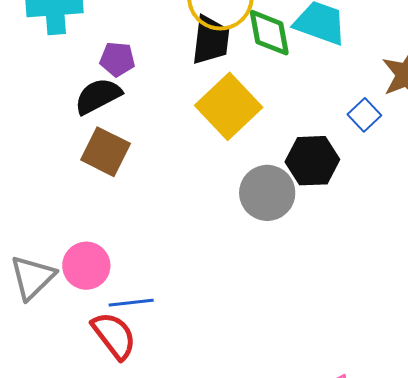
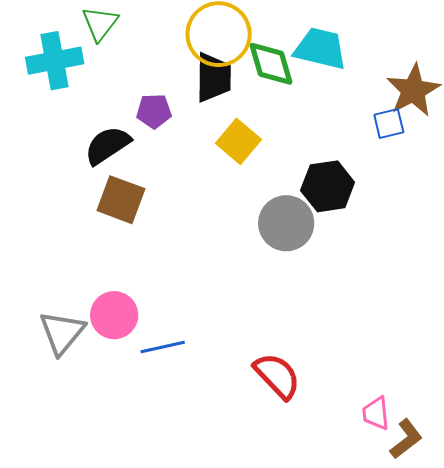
purple pentagon: (117, 59) -> (154, 111), moved
yellow square: (229, 106) -> (238, 141), size x0.7
blue square: (364, 115) -> (389, 123), moved, turned 36
red semicircle: (114, 336) -> (277, 376), moved

